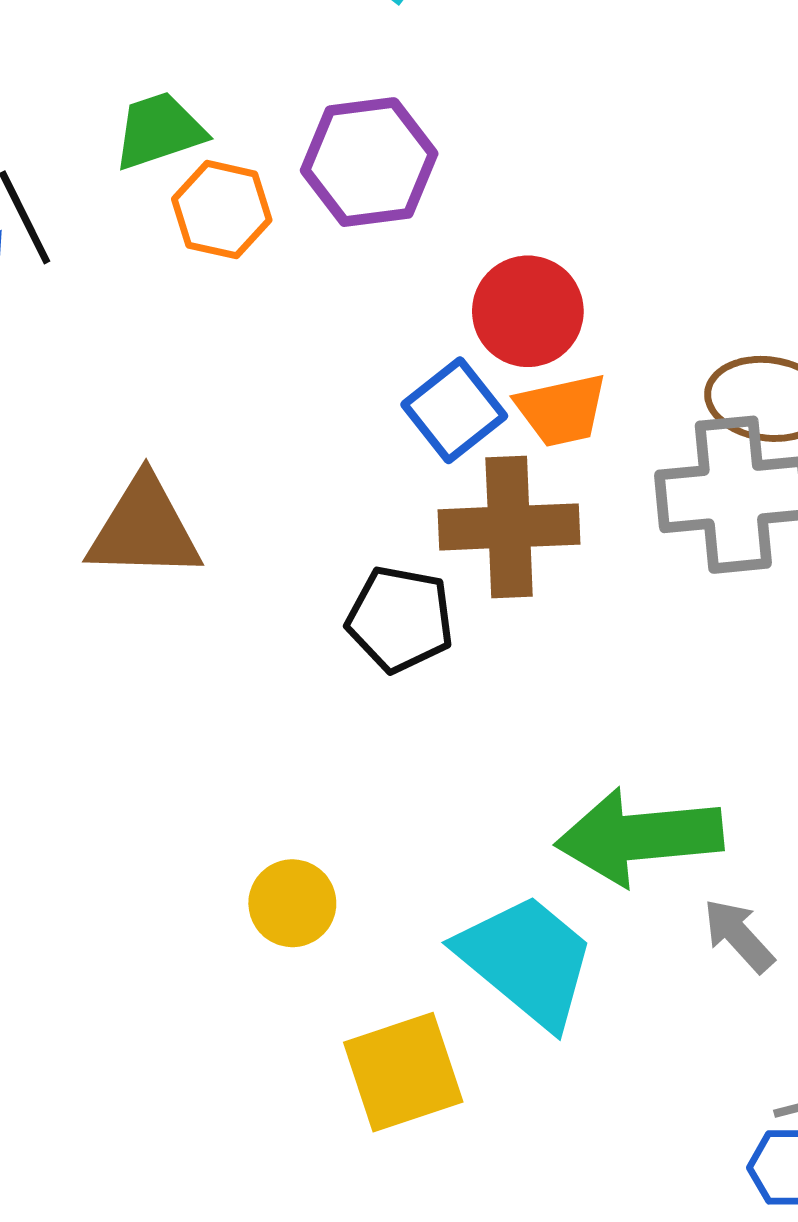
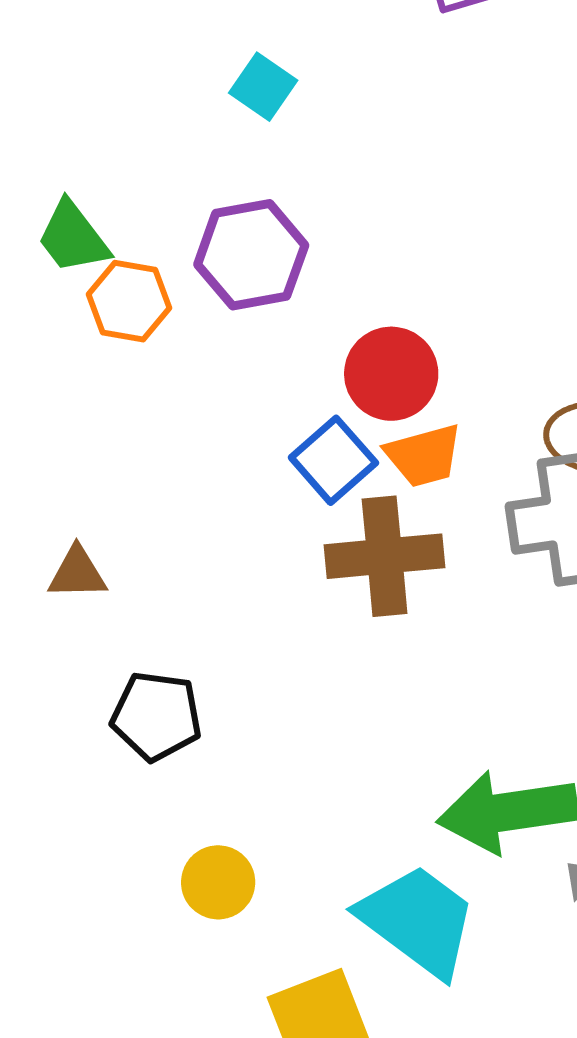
green trapezoid: (159, 131) -> (73, 237), turned -106
brown triangle: (144, 529) -> (77, 573), size x0.6
black pentagon: (400, 619) -> (156, 716), moved

